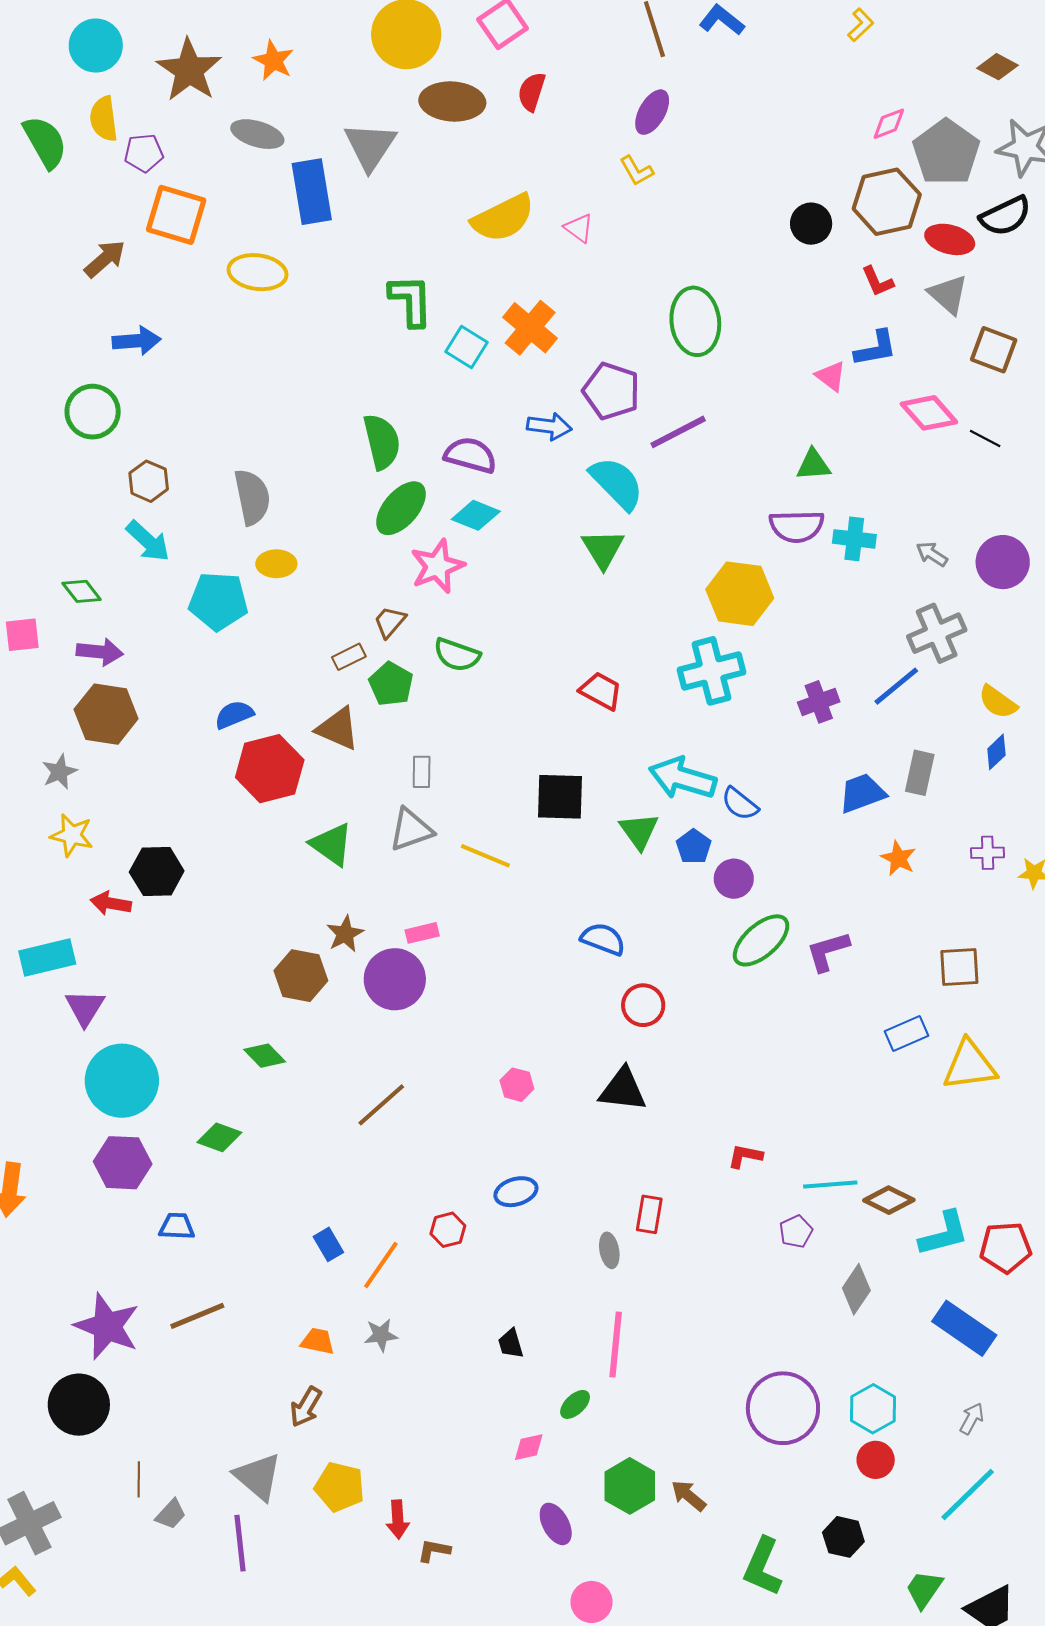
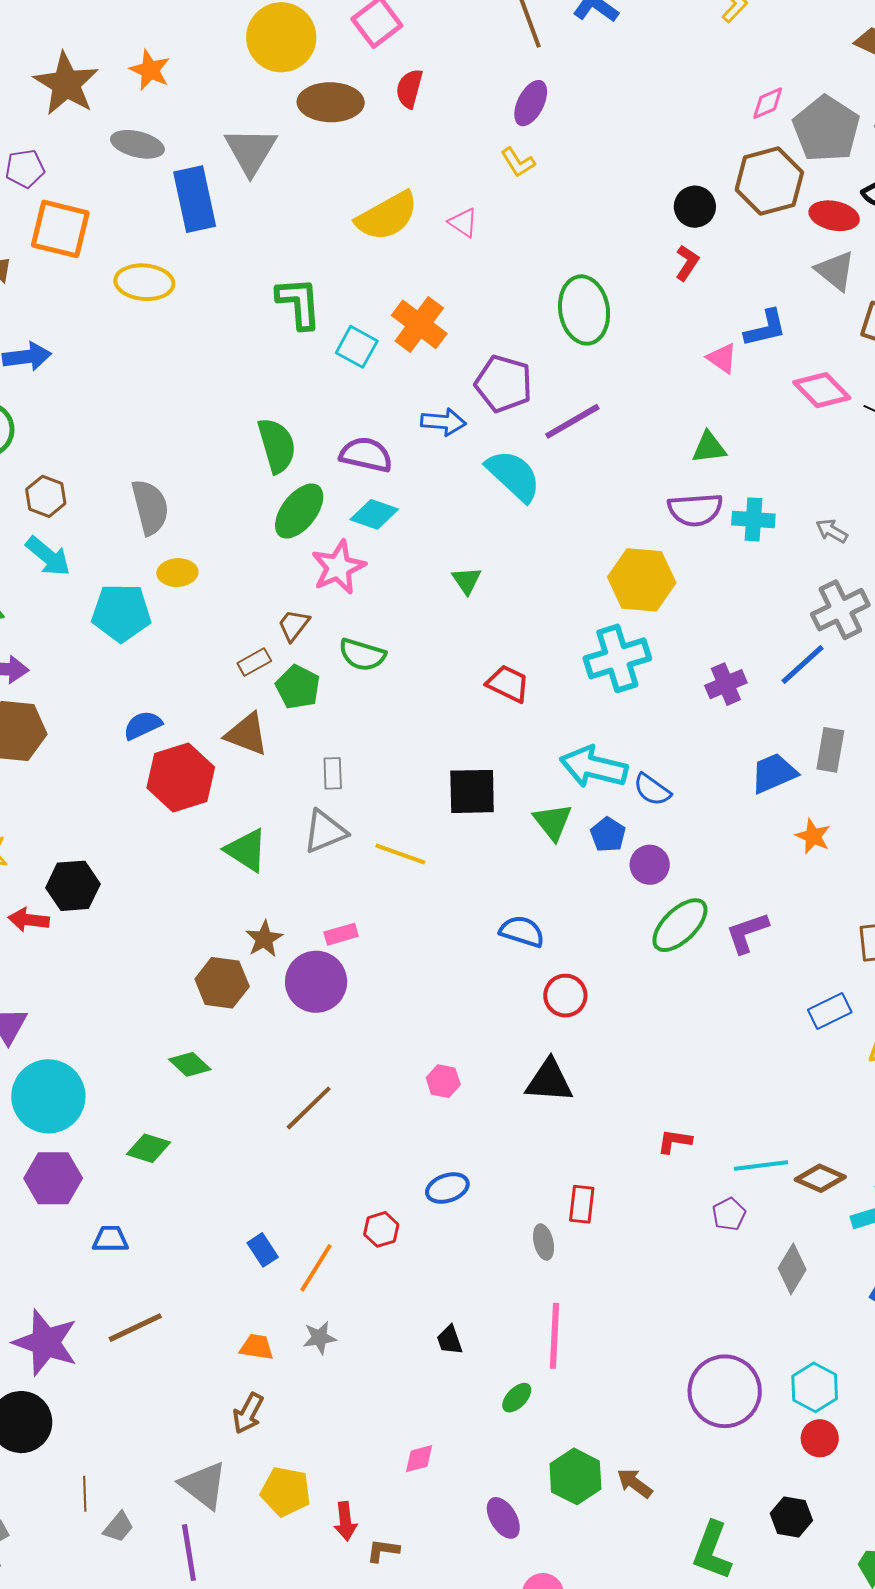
red L-shape: (877, 281) -> (687, 263), moved, turned -120
green triangle: (603, 549) -> (467, 581), moved, size x0.7
pink diamond: (529, 1447) -> (419, 1459), moved

